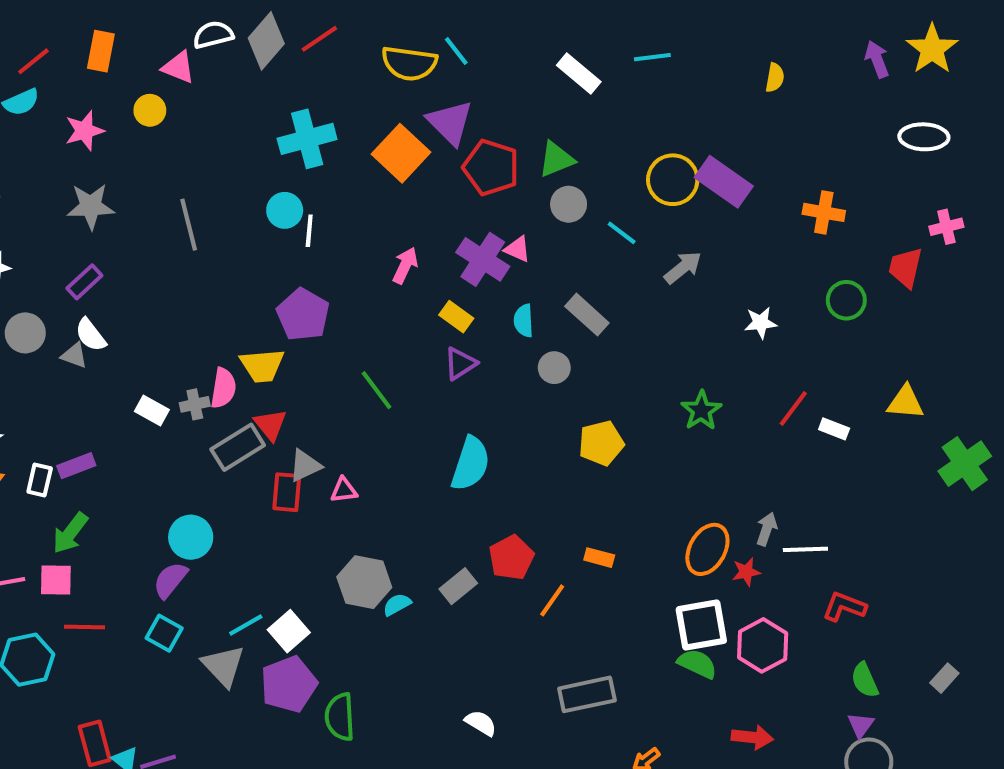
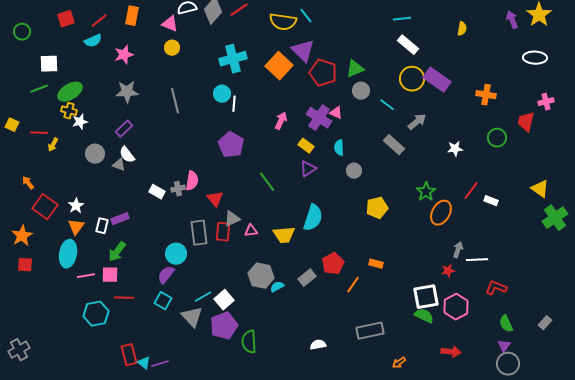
white rectangle: (579, 74) -> (408, 45), moved
yellow circle: (150, 110) -> (172, 48), moved
gray rectangle: (587, 315) -> (394, 145), moved
yellow trapezoid: (262, 366) -> (284, 235), moved
yellow triangle: (906, 402) -> (540, 189), moved, turned 30
gray rectangle: (238, 447) -> (199, 233), moved, turned -65
orange ellipse: (707, 549) -> (441, 213), moved
white semicircle: (481, 723) -> (318, 345), turned -42

